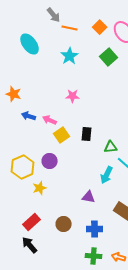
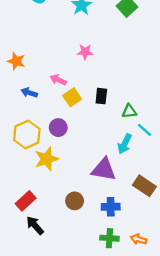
orange star: (14, 94) -> (16, 61), moved
blue arrow: (29, 116) -> (29, 93), moved
yellow star: (40, 188) -> (47, 159), size x1.5
purple triangle: (89, 197) -> (104, 169), size x1.6
red rectangle: (32, 222) -> (26, 201), moved

